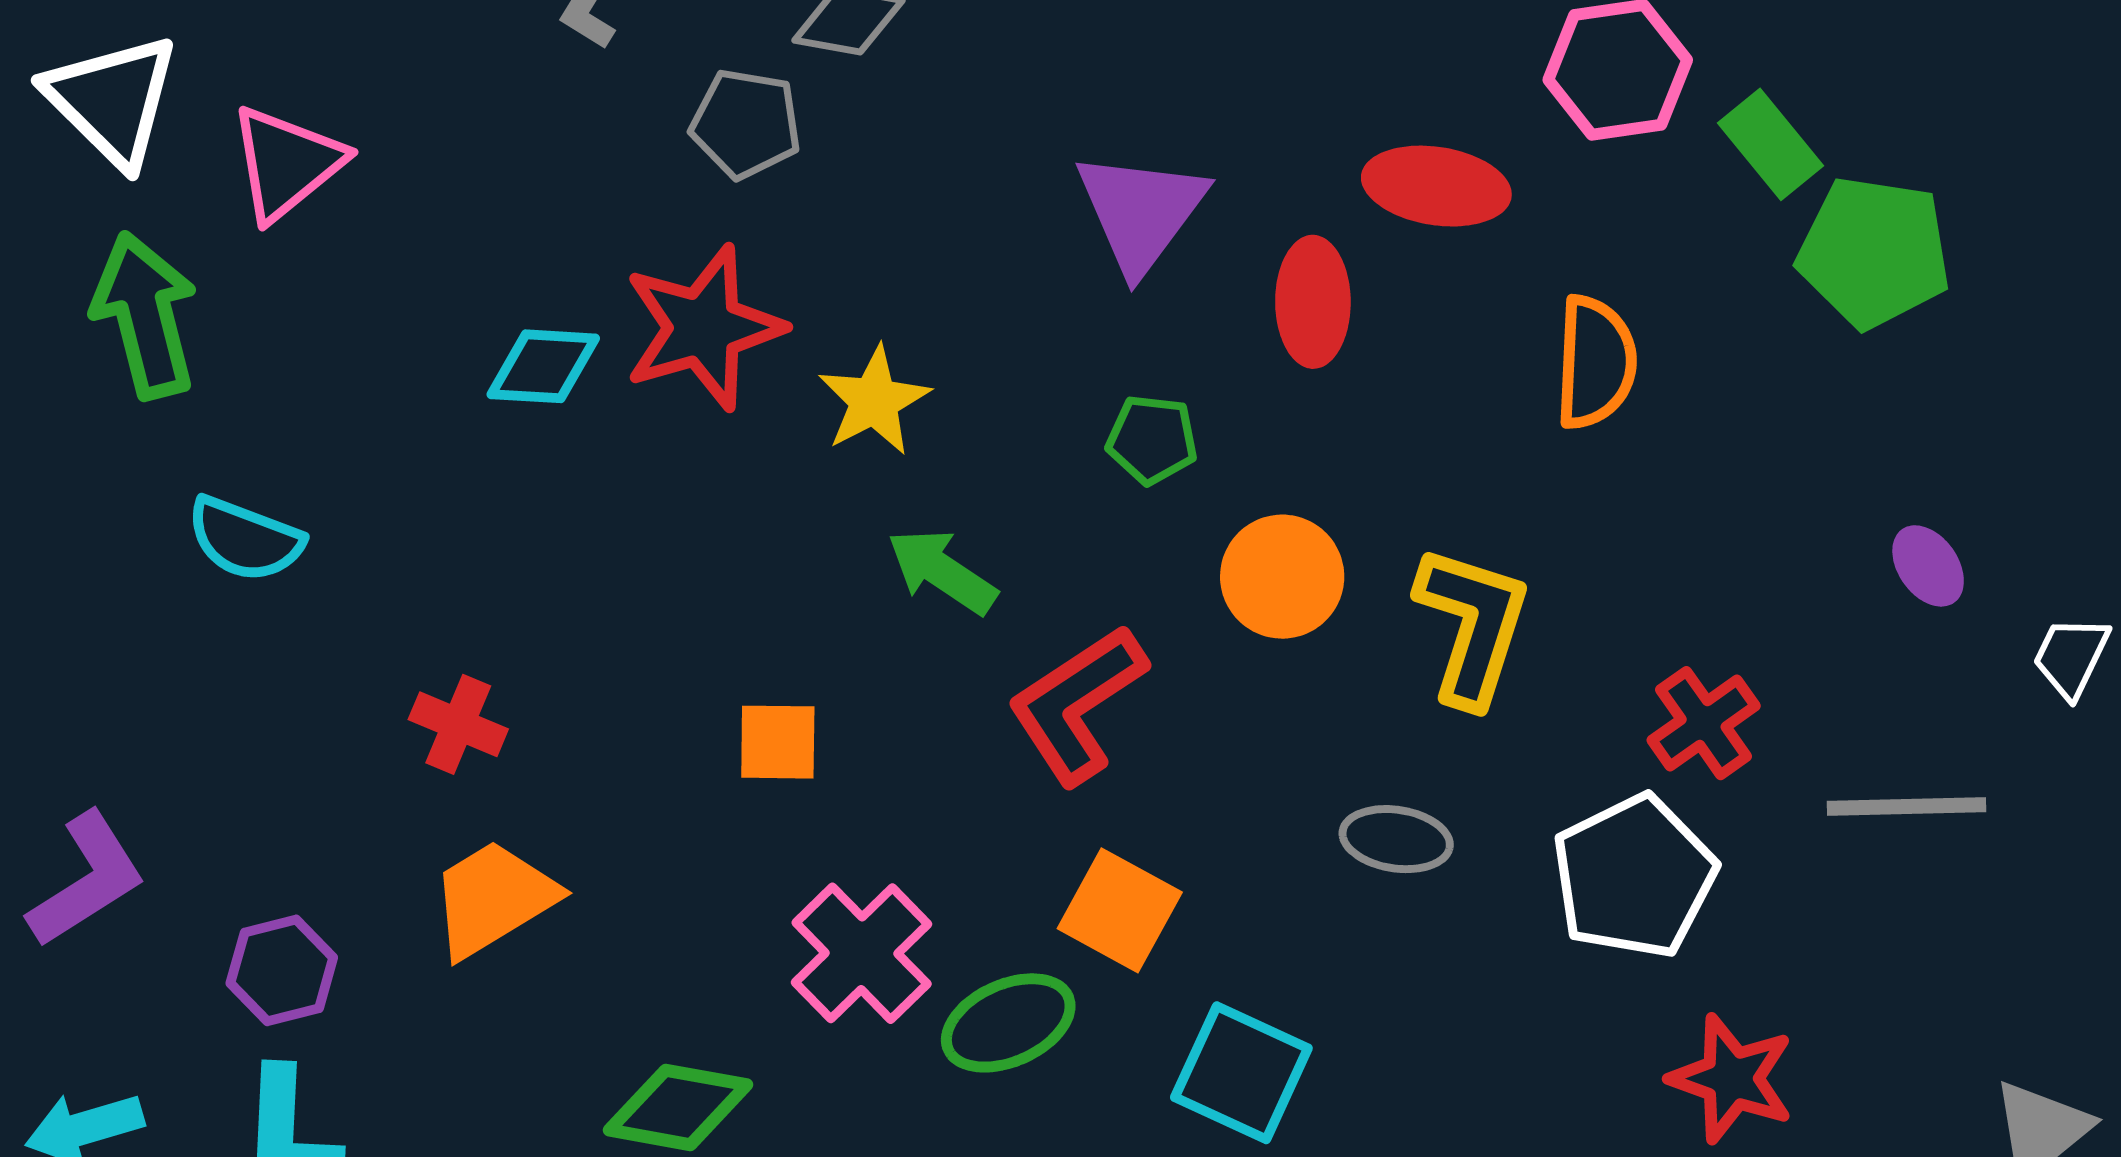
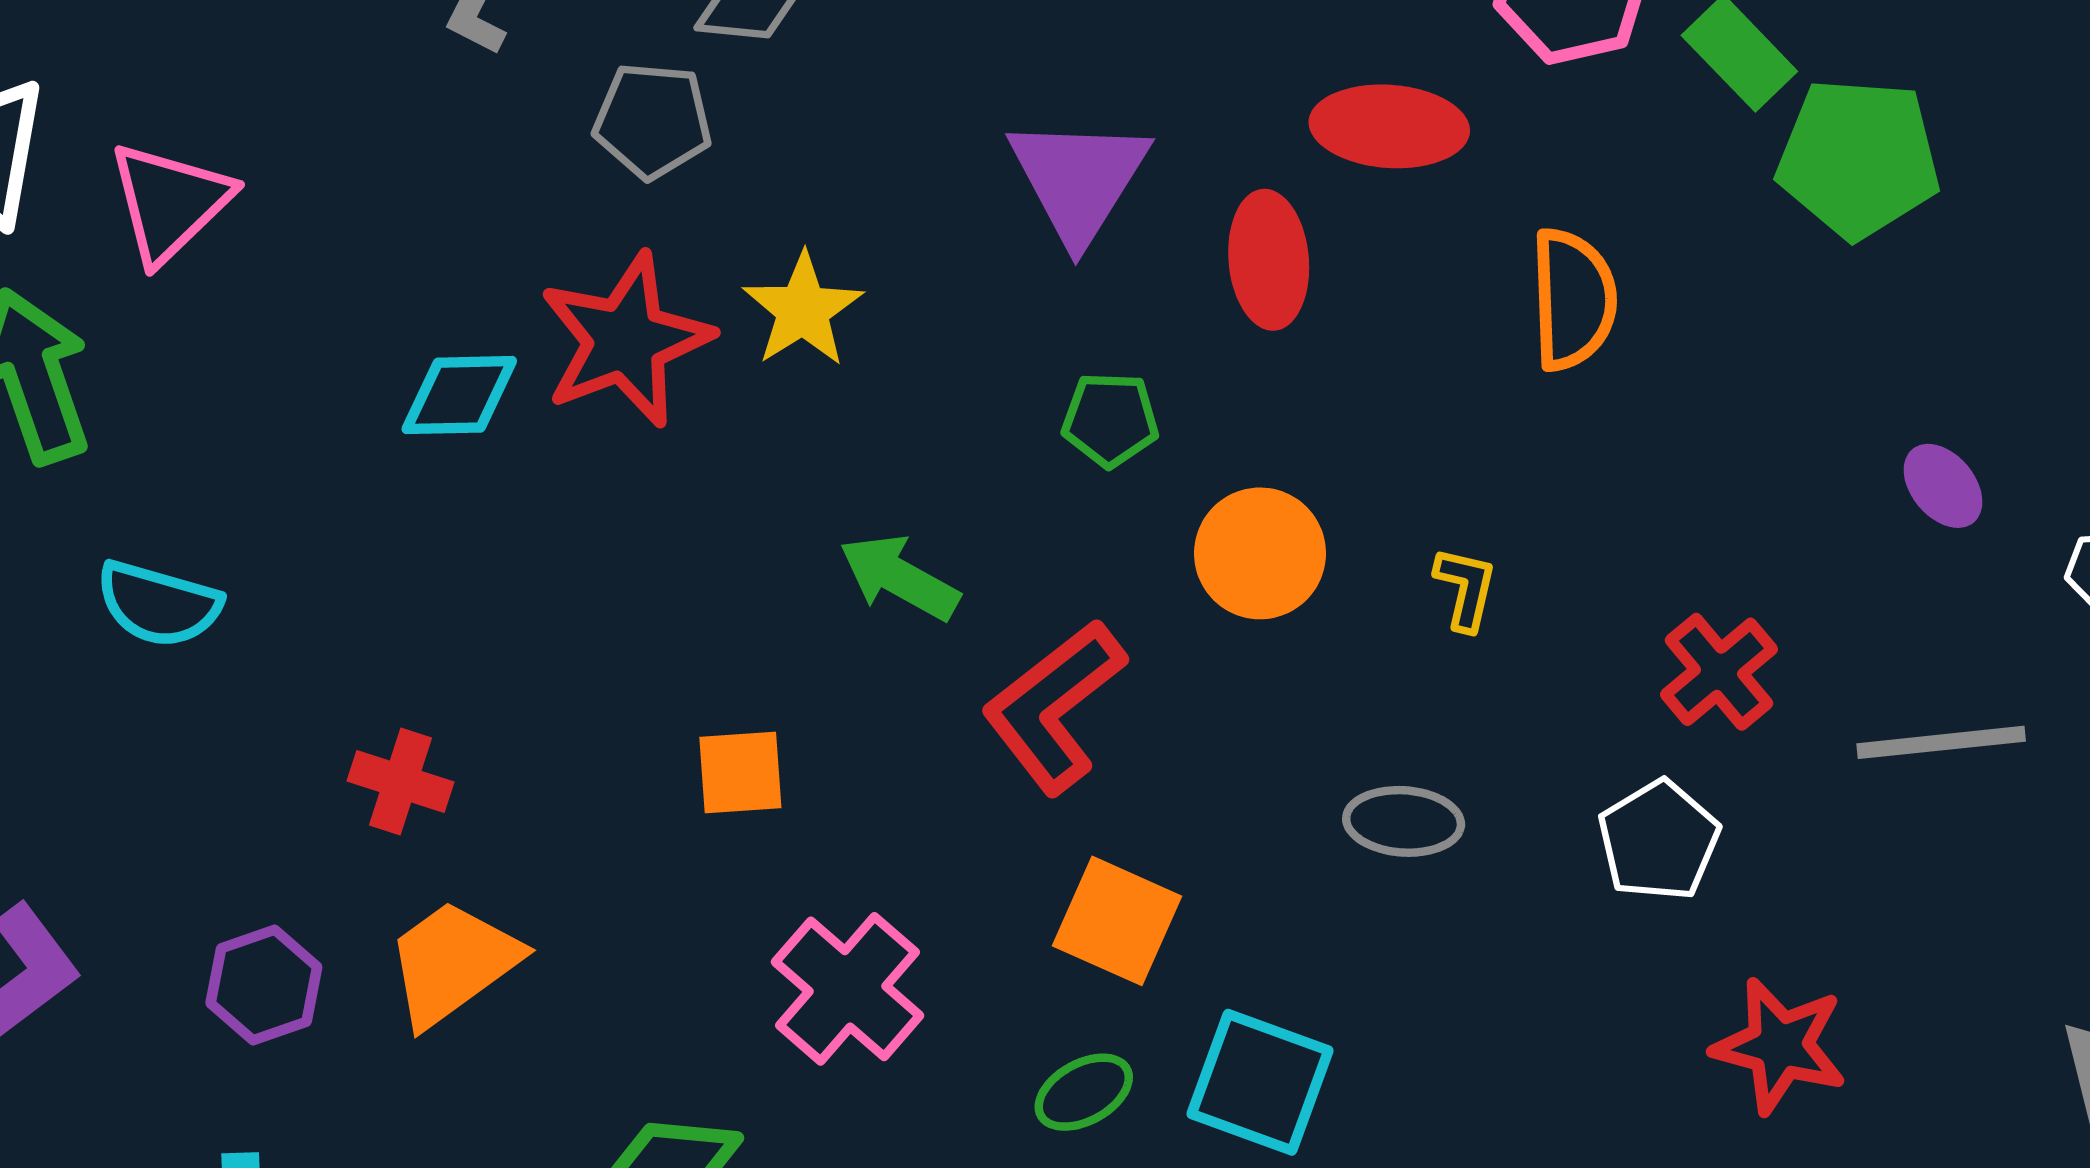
yellow star: (874, 401) -> (803, 310), moved
yellow L-shape: (1472, 625) -> (1466, 588), size x0.5
white pentagon: (1634, 877) -> (1659, 841), size x0.7
purple hexagon: (282, 970) -> (264, 985), moved
green ellipse: (1008, 1023) -> (1084, 1092), moved, size x0.7

